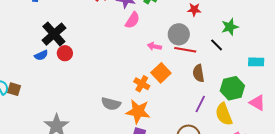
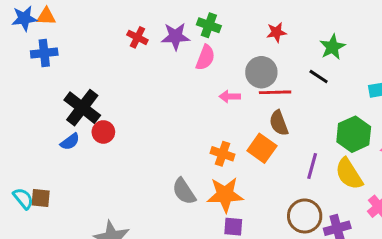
pink semicircle: (132, 20) -> (205, 58), moved
orange square: (161, 73) -> (262, 148), moved
brown semicircle: (198, 73) -> (279, 123), moved
gray semicircle: (111, 104) -> (184, 191), turned 54

